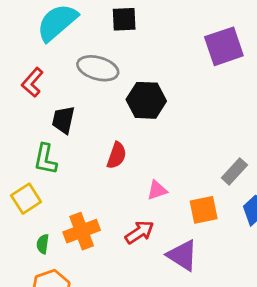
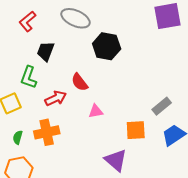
red semicircle: (117, 155) -> (80, 82), turned 114
pink triangle: (157, 190) -> (96, 111), moved
red arrow: (139, 232) -> (56, 98), moved

